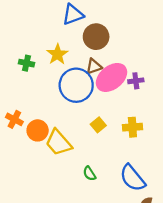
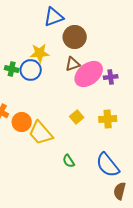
yellow star: (57, 54) -> (40, 53), turned 30
green cross: (26, 63) -> (12, 69), moved
blue circle: (76, 85) -> (31, 70), moved, size x0.7

